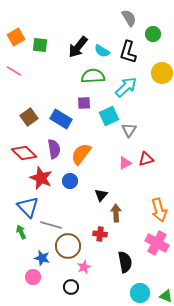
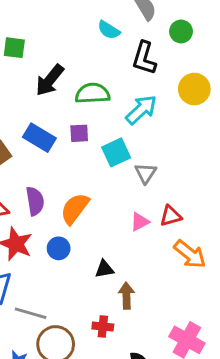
black arrow: (78, 47) -> (50, 80), moved
cyan semicircle: (102, 51) -> (109, 30), moved
blue rectangle: (61, 119) -> (39, 138), moved
black triangle: (101, 195) -> (104, 269), turned 40
orange arrow: (159, 210) -> (190, 254), moved, turned -35

